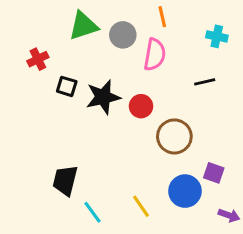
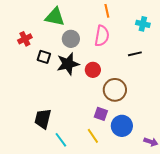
green triangle: (83, 26) -> (55, 17), turned 30
gray circle: (123, 35) -> (71, 39), moved
purple square: (214, 173) -> (101, 114), moved

